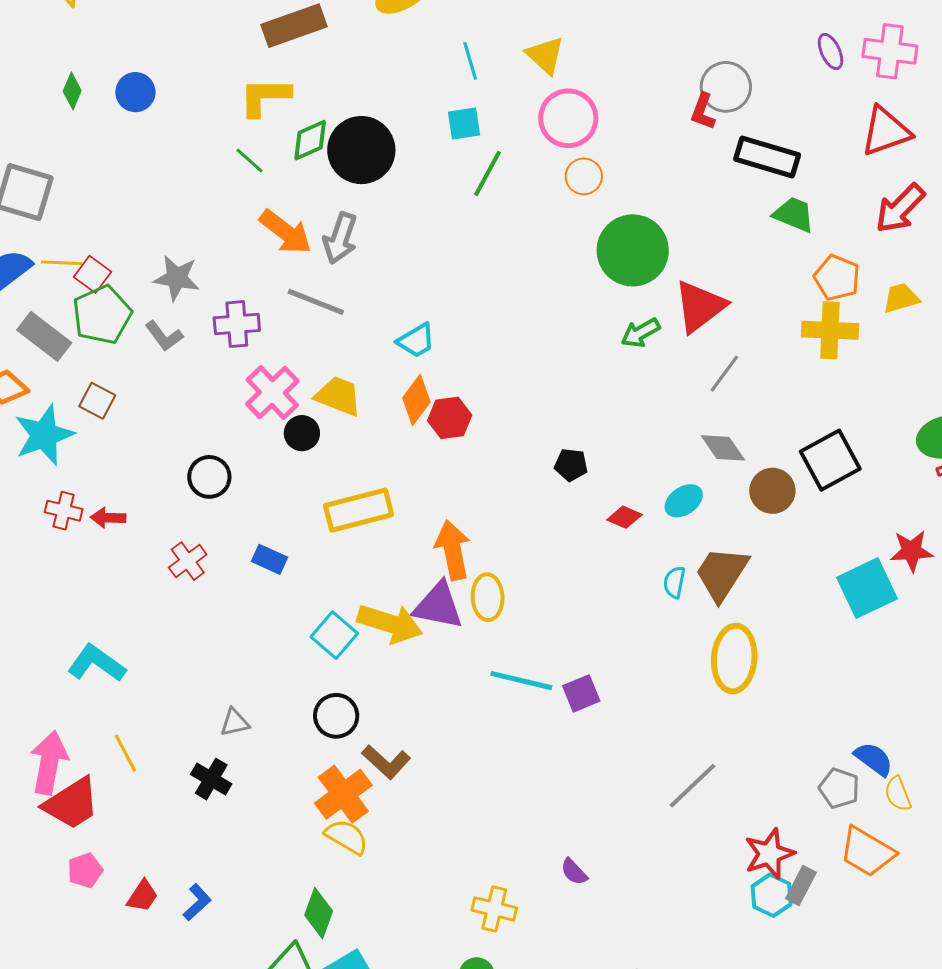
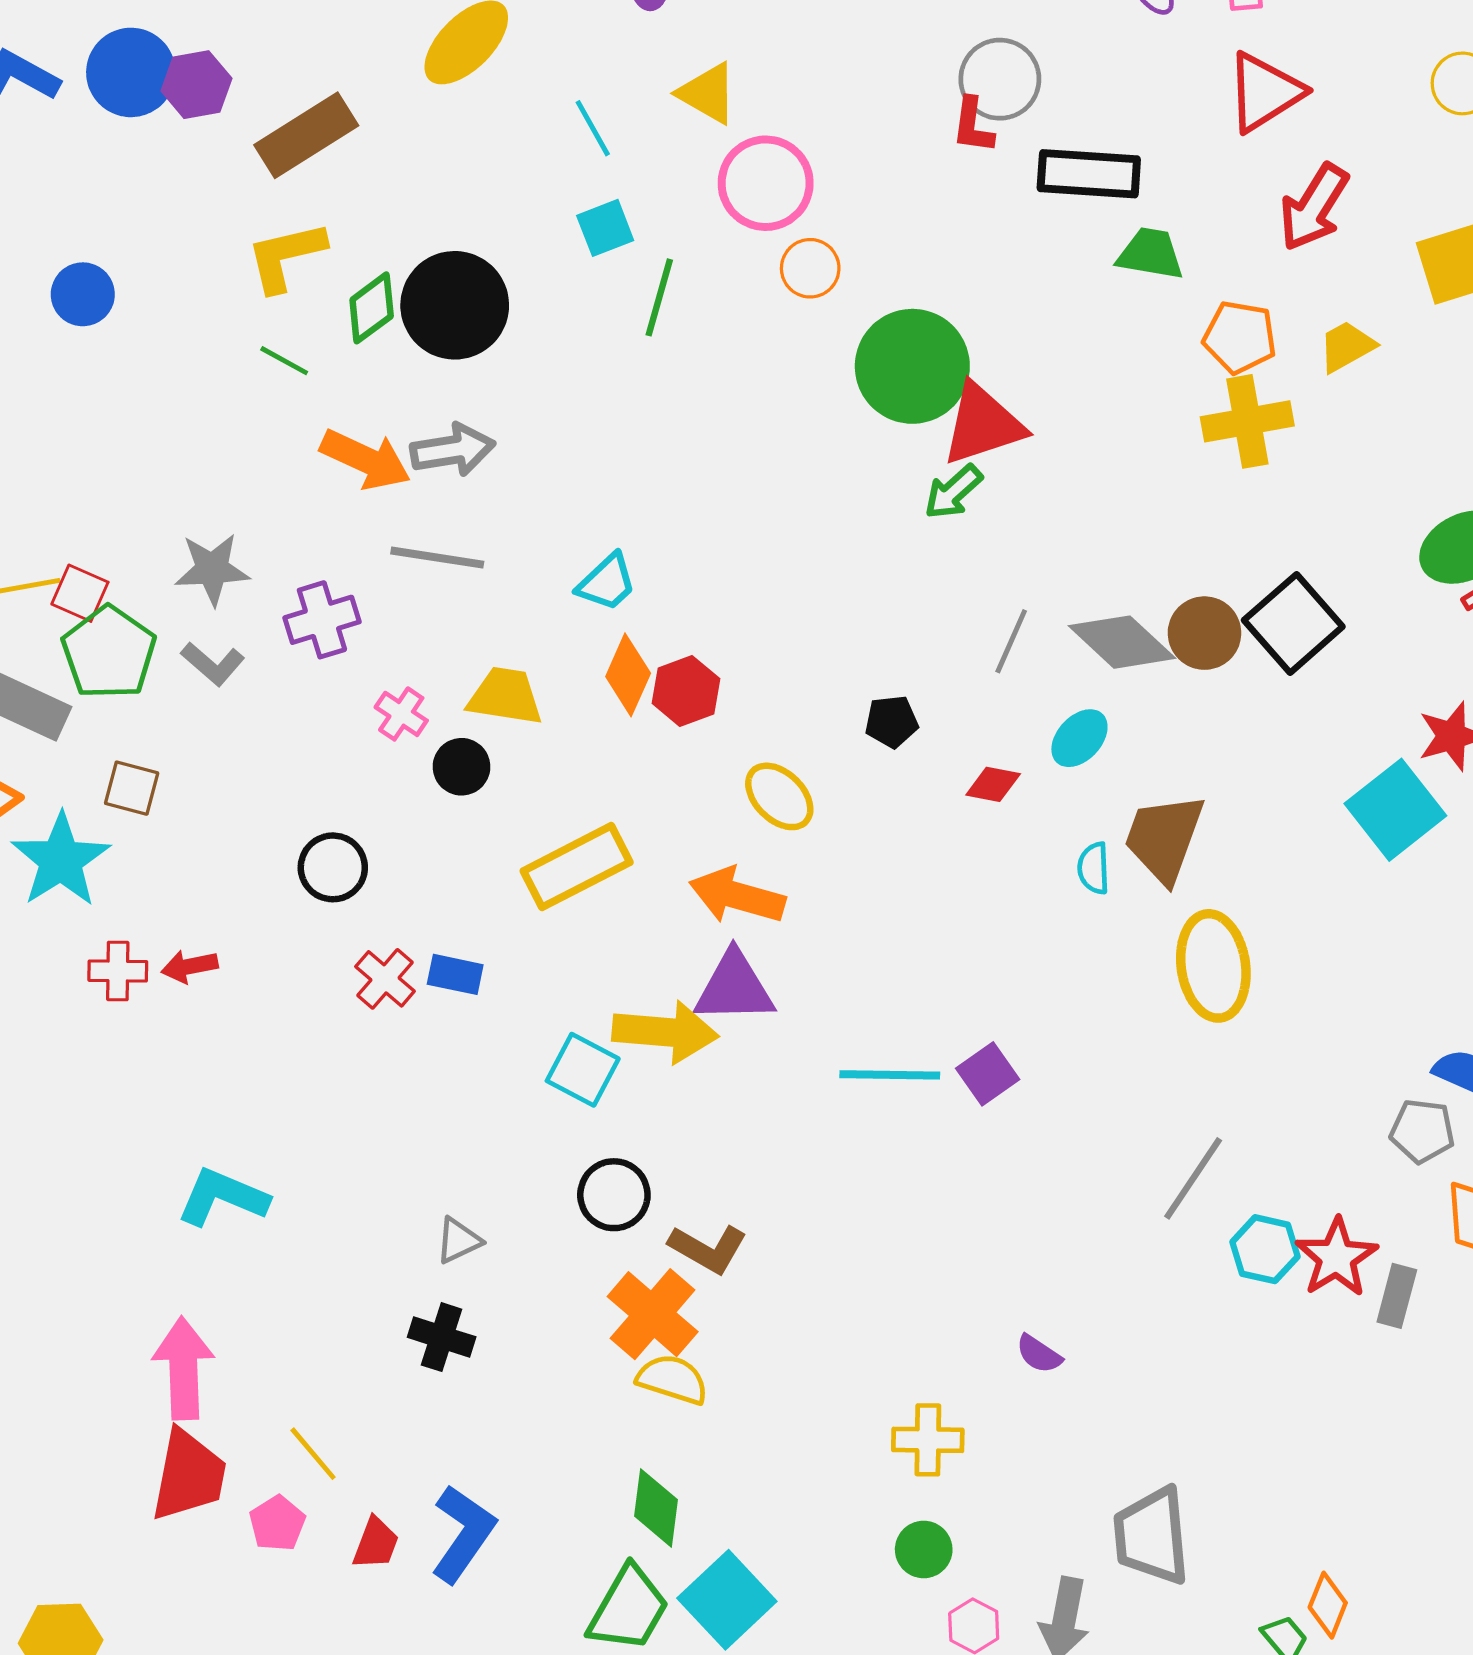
gray arrow: (340, 238) -> (453, 450), turned -105
red triangle: (700, 306) -> (983, 424), moved, turned 32
gray line: (724, 374) -> (1011, 641), moved
pink cross: (272, 393) -> (401, 714), size x0.6
gray diamond: (723, 448) -> (1122, 642), size x1.4
brown circle: (772, 491) -> (1204, 633), moved
orange arrow: (453, 550) -> (737, 896), turned -50
red cross: (188, 561) -> (385, 979), moved
yellow ellipse: (488, 597) -> (779, 796), moved, turned -30
yellow line: (126, 753) -> (313, 1454), moved
red trapezoid: (72, 803) -> (189, 1475), moved, turned -34
cyan hexagon: (772, 895) -> (1265, 1249), moved
blue L-shape: (197, 902) -> (463, 1534), size x1.6

